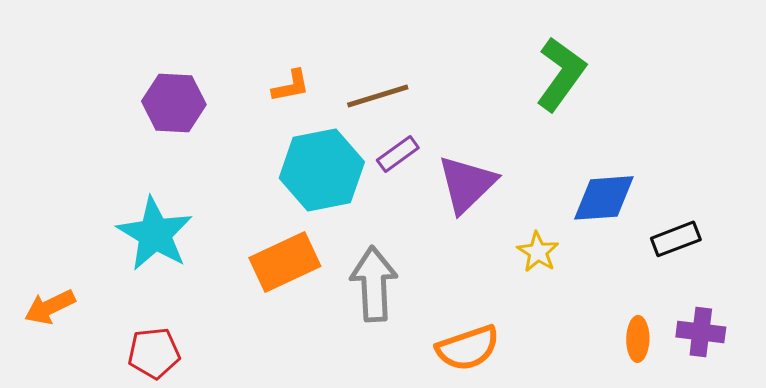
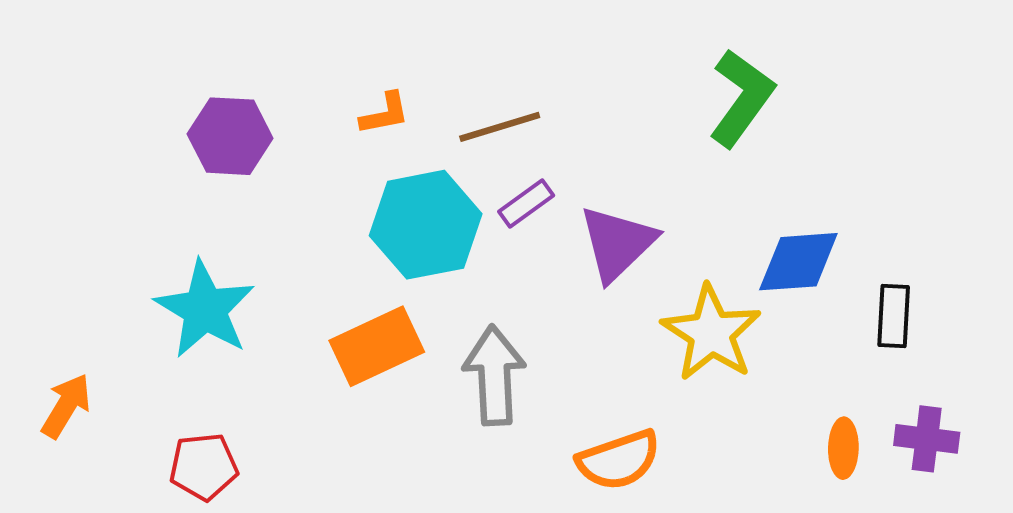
black rectangle: (676, 239) -> (894, 316), turned -66
yellow star: (538, 252) -> (711, 333), size x1.8
orange arrow: (50, 307) -> (66, 406), turned 147

